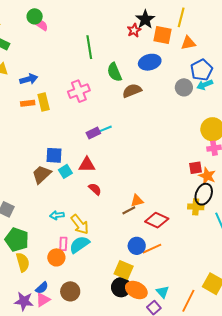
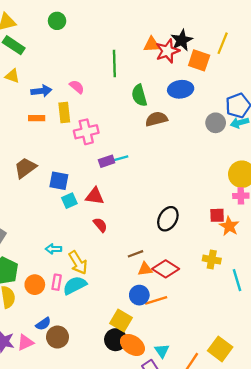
pink semicircle: (41, 25) -> (77, 87), moved
red star: (134, 30) -> (168, 51), size x1.5
orange triangle: (188, 43) -> (152, 45), moved
pink cross: (79, 91) -> (86, 132), moved
yellow rectangle: (44, 102) -> (64, 113), moved
brown trapezoid: (42, 174) -> (25, 168), moved
black ellipse: (204, 194) -> (168, 219), moved
orange triangle: (137, 201) -> (145, 269), moved
orange circle: (56, 257) -> (35, 285), moved
blue semicircle: (42, 288) -> (43, 324), moved

